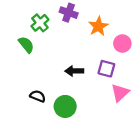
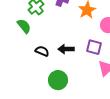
black semicircle: (38, 96) -> (42, 51), moved

